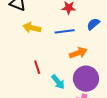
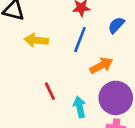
blue line: (65, 31) -> (80, 39), turned -54
cyan arrow: (58, 82) -> (80, 107), turned -147

